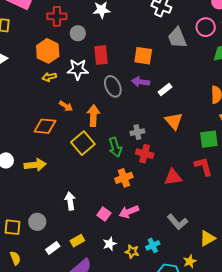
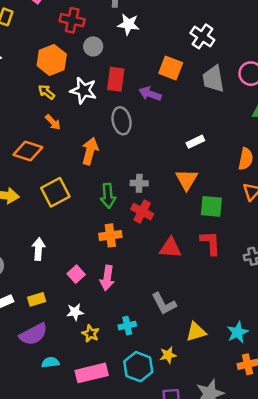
orange square: (143, 56) -> (171, 68), moved
yellow arrow: (49, 77) -> (46, 92), turned 40
purple arrow: (141, 82) -> (150, 94), moved
white rectangle: (165, 89) -> (195, 142), moved
orange arrow: (66, 106) -> (53, 122), moved
green square: (209, 139) -> (211, 206), moved
yellow square: (83, 143) -> (55, 192), moved
pink arrow: (129, 212) -> (107, 278), turned -72
yellow star: (132, 252) -> (91, 334), moved

